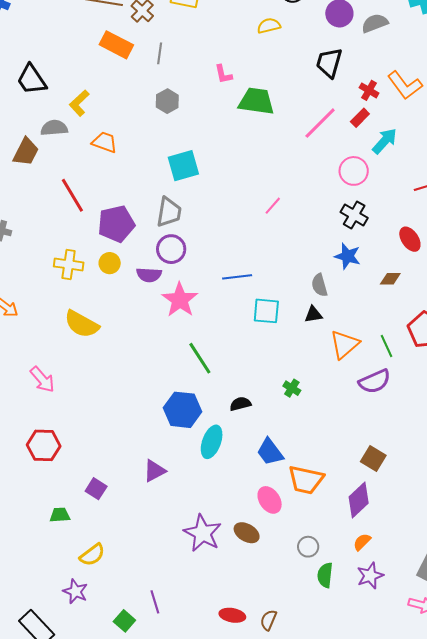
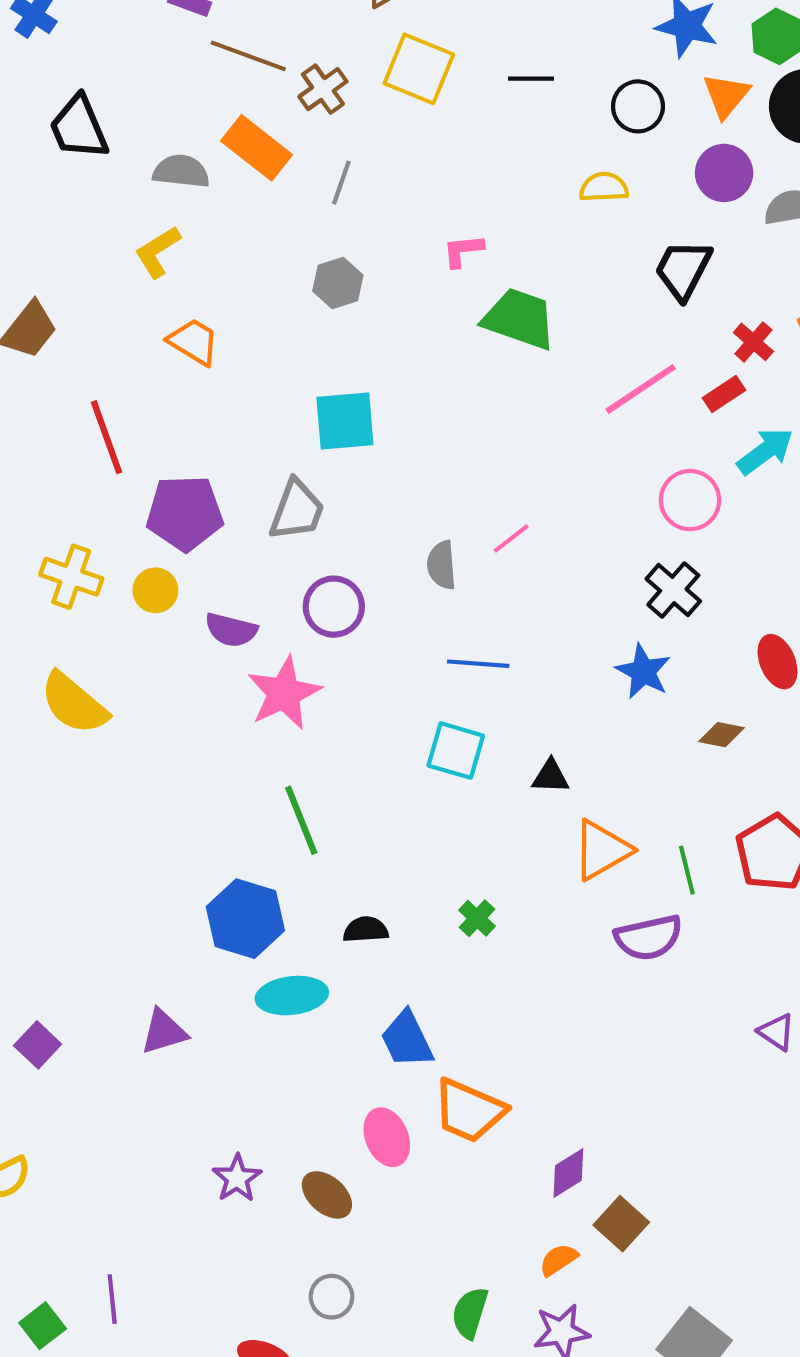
yellow semicircle: (269, 26) -> (604, 187), moved
pink L-shape: (223, 74) -> (463, 251), turned 85
black trapezoid: (31, 80) -> (79, 127), moved
gray semicircle: (54, 128) -> (181, 171), moved
purple circle: (171, 249) -> (334, 607), moved
blue line: (237, 277) -> (478, 664), moved
gray semicircle: (319, 285) -> (442, 565), moved
cyan ellipse: (212, 442) -> (292, 996), turned 52
brown square: (373, 458) -> (621, 1224), moved
purple diamond: (359, 500) -> (568, 1173), size x0.7
purple star: (203, 533) -> (237, 1178), size x0.6
gray circle: (308, 547) -> (331, 1297), moved

